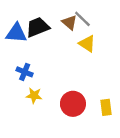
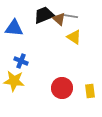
gray line: (82, 19) -> (70, 16), turned -35
black trapezoid: (38, 27) -> (44, 15), moved
yellow star: (34, 96) -> (14, 81), moved, size x1.5

